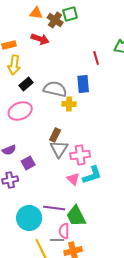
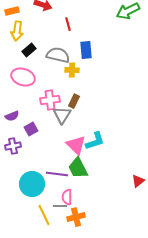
red line: (96, 58) -> (68, 24), moved
pink ellipse: (20, 111) -> (23, 77), turned 40
brown rectangle: (55, 135) -> (74, 101), moved
pink cross: (80, 155) -> (50, 100), moved
pink triangle: (73, 179) -> (76, 145), size x1.5
green trapezoid: (76, 216) -> (78, 168), moved

